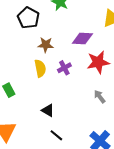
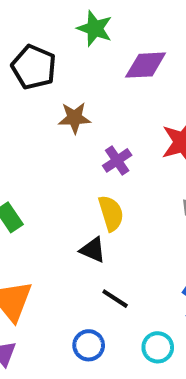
purple diamond: (82, 39) -> (146, 65), moved
yellow semicircle: (40, 68) -> (111, 213), moved

